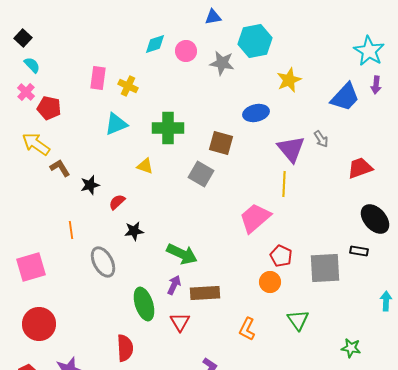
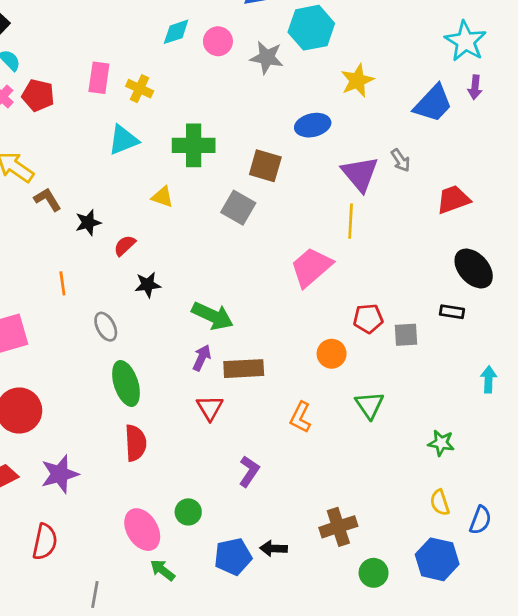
red pentagon: (49, 108) -> (38, 95), moved
red pentagon: (281, 256) -> (368, 319), moved, turned -30
gray ellipse: (103, 262) -> (106, 327), size x0.7
gray square: (325, 268) -> (406, 335), size x0.6
green ellipse: (144, 304) -> (126, 383), moved

